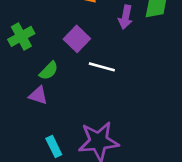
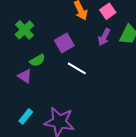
green cross: (21, 36) -> (24, 30), turned -30
cyan rectangle: (54, 146) -> (26, 116), turned 49

